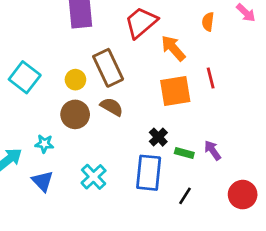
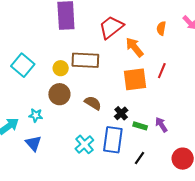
brown rectangle: (108, 68) -> (85, 60), turned -64
red line: (211, 78) -> (162, 71), turned 35
brown semicircle: (112, 107) -> (93, 103), moved
cyan cross: (94, 177) -> (84, 144), moved

